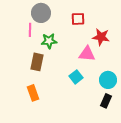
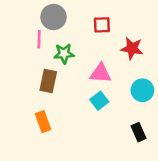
pink triangle: (87, 54) -> (101, 73), moved
cyan circle: (108, 80) -> (142, 90), moved
black rectangle: (106, 101) -> (139, 132), turned -48

